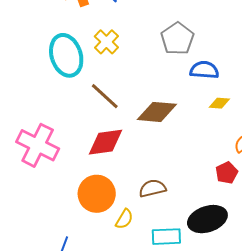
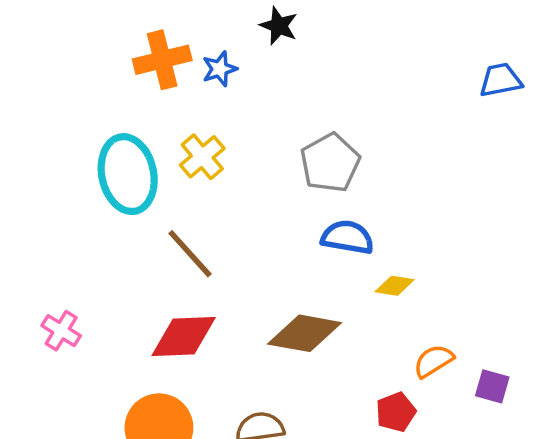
blue semicircle: (204, 70) -> (347, 237), moved
brown diamond: (157, 112) -> (305, 333), moved
pink cross: (38, 145) -> (61, 331), size x0.5

